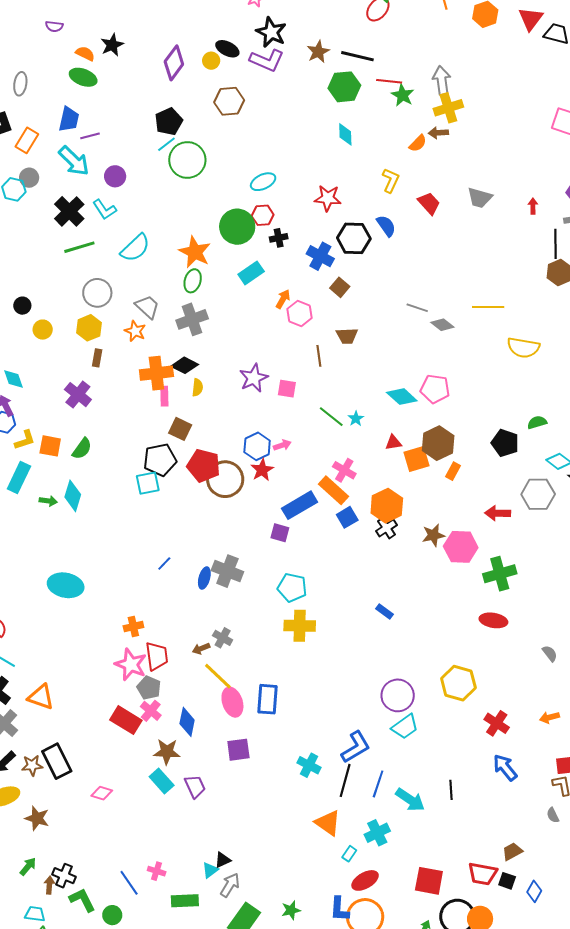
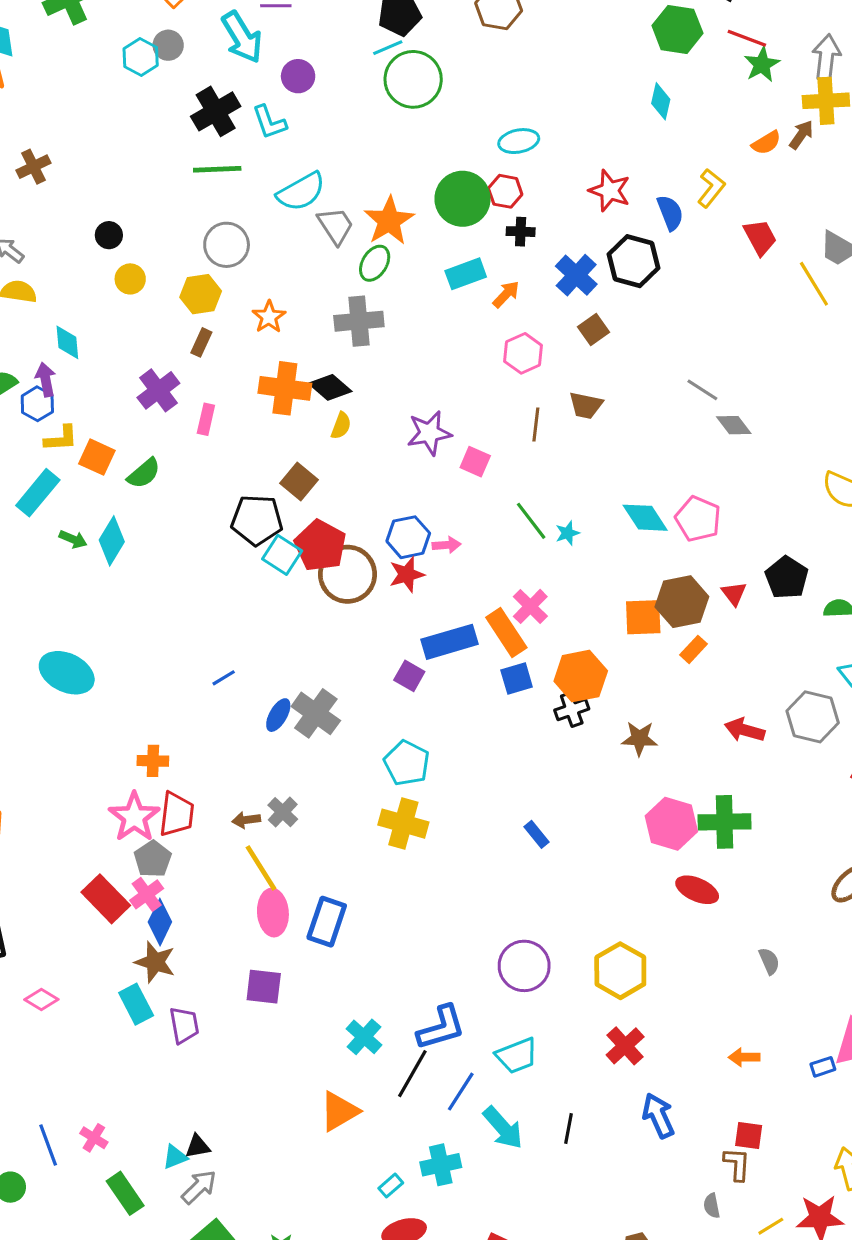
brown arrow: (438, 133) -> (801, 135), turned 114
blue semicircle: (386, 226) -> (670, 213), moved
orange arrow: (283, 299) -> (506, 294), moved
gray trapezoid: (147, 307) -> (336, 226), moved
yellow line: (488, 307) -> (814, 284), moved, turned 44
pink rectangle: (164, 396) -> (206, 419), moved
red triangle: (393, 443) -> (734, 594), moved, turned 48
black pentagon: (505, 443) -> (787, 578), moved
cyan square: (148, 483) -> (282, 555), moved, turned 30
pink hexagon: (461, 547) -> (671, 824), moved
blue diamond: (187, 722) -> (160, 922), moved
red cross: (497, 723) -> (625, 1046), moved
cyan trapezoid: (405, 727) -> (517, 1056), moved
orange triangle: (328, 823) -> (339, 1111), moved, turned 40
green rectangle: (185, 901) -> (125, 1193), turned 44

